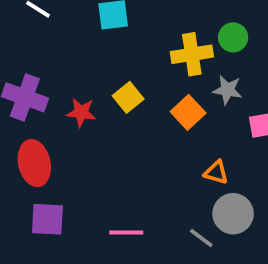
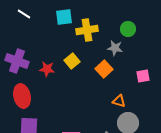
yellow cross: (192, 54) -> (87, 30), moved
gray star: (227, 90) -> (115, 48), moved

